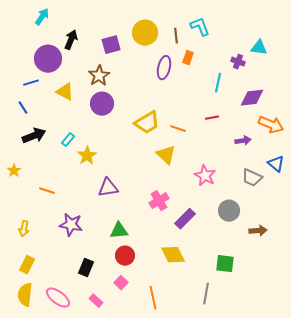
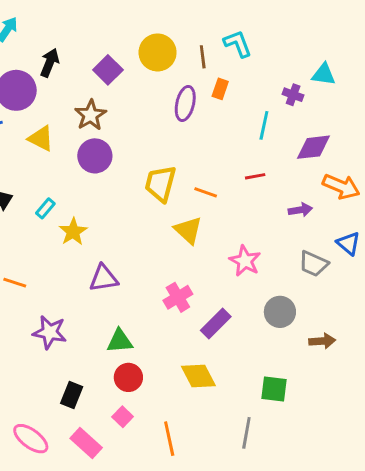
purple square: (111, 45) -> (108, 70), turned -30
yellow trapezoid: (147, 123) -> (160, 184), turned 136
pink rectangle: (96, 301) -> (86, 443), size x1.5

